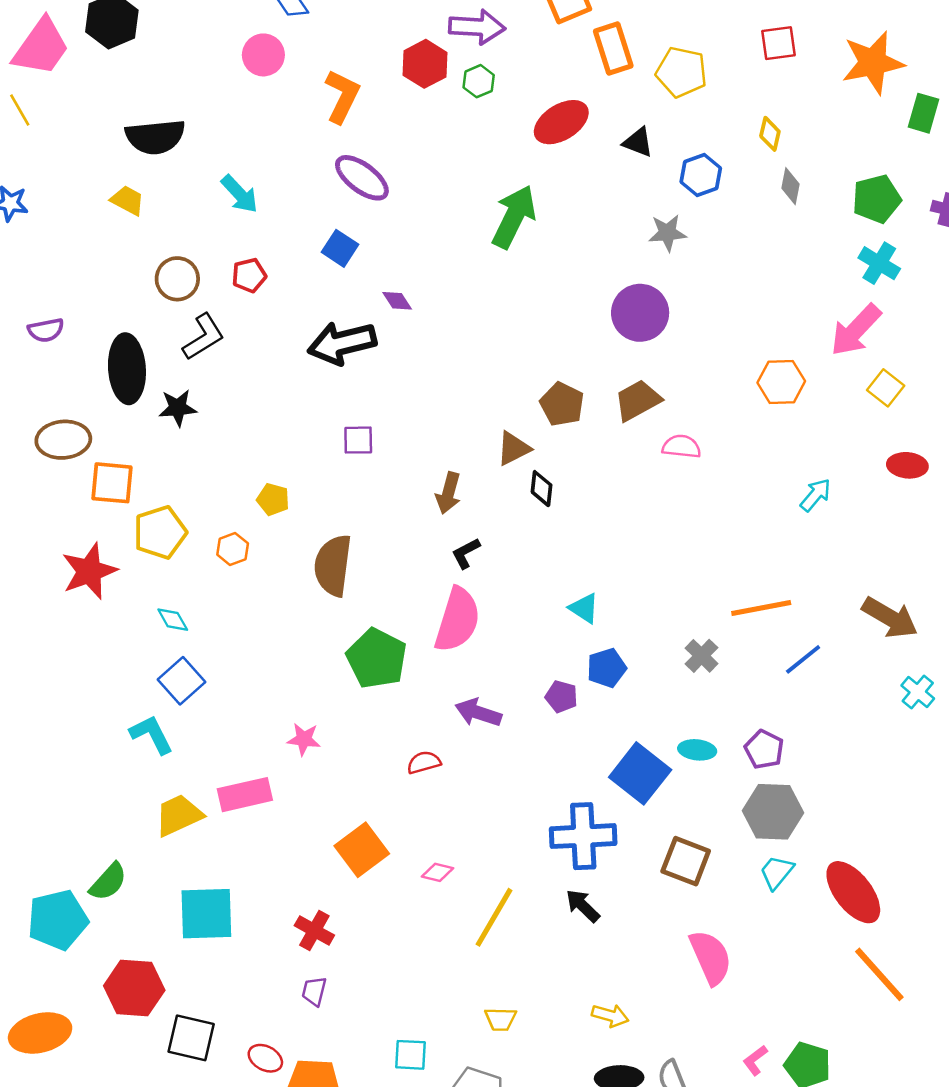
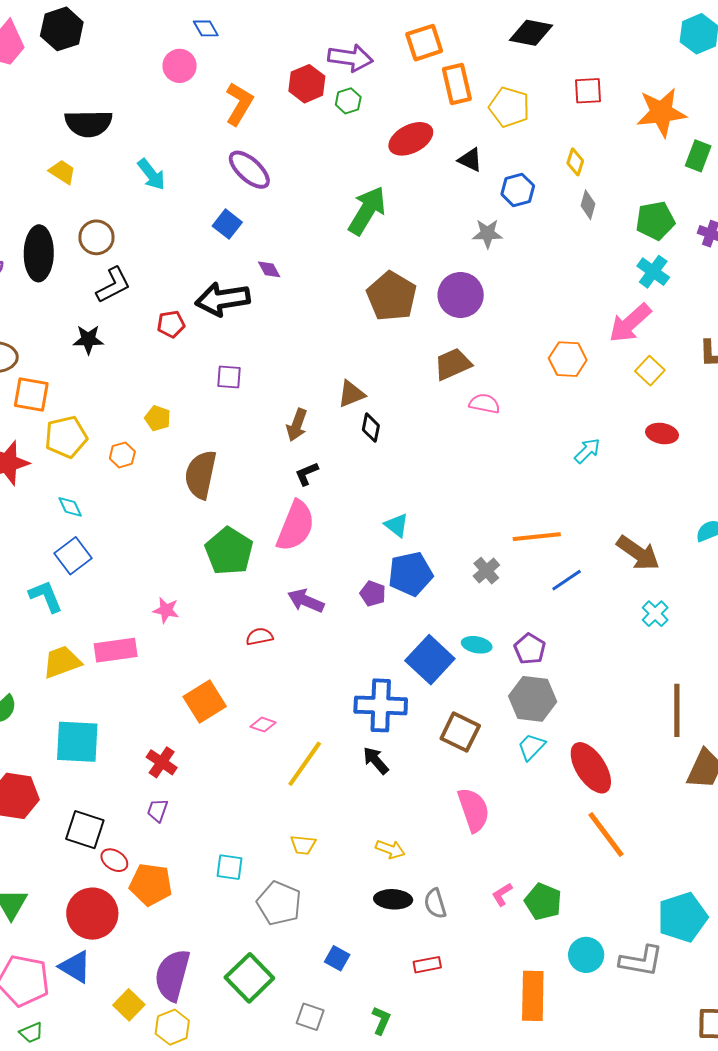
red pentagon: (249, 275) -> (171, 324), moved
black ellipse: (127, 369) -> (39, 253), moved
brown pentagon: (562, 404) -> (392, 296), moved, size x1.4
blue pentagon: (607, 668) -> (410, 574), size x1.4
black square: (191, 1038) -> (85, 830), moved

